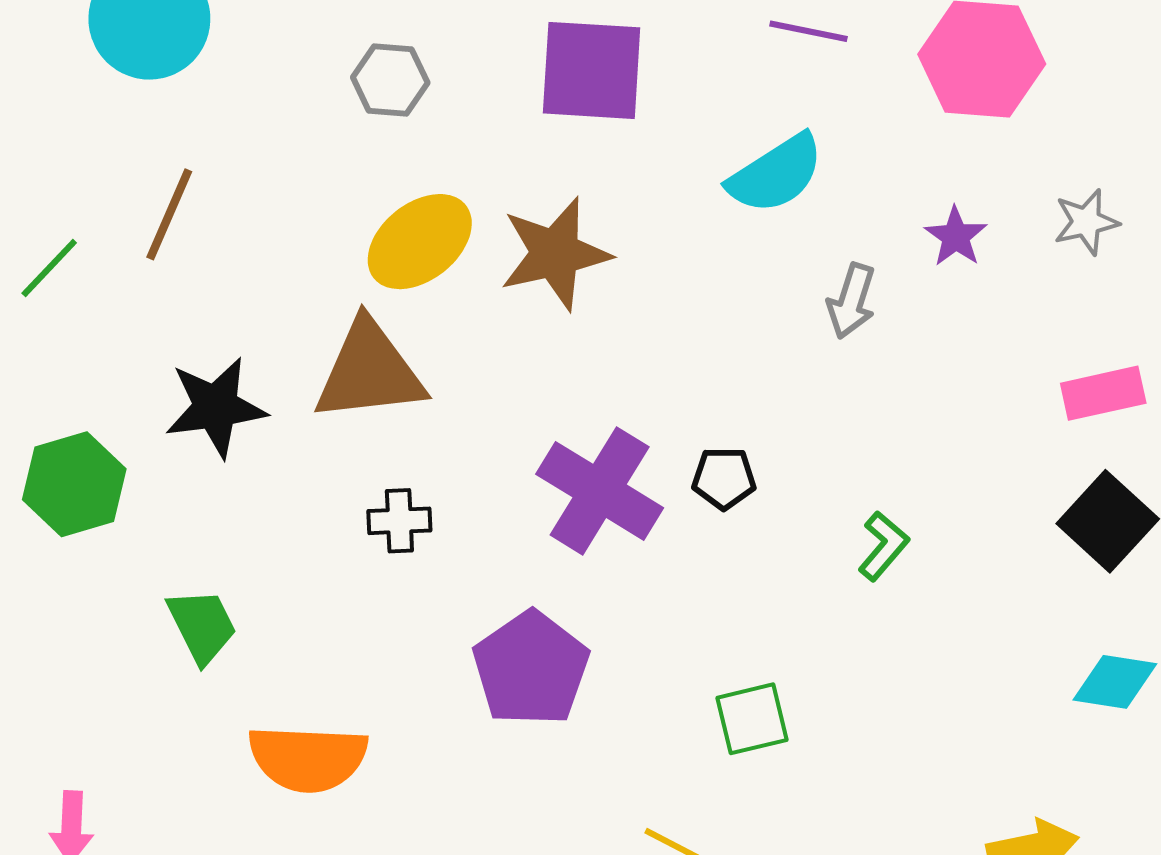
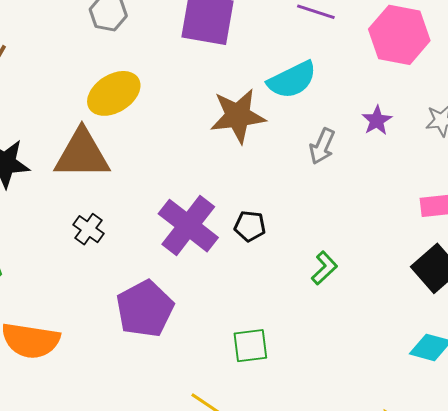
brown star: (555, 254) -> (238, 116), moved
black cross: (399, 521) -> (89, 229), turned 32

